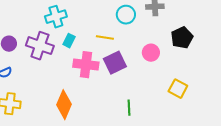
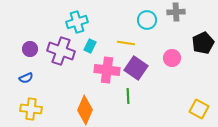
purple square: (115, 63) -> (136, 68), turned -30
yellow square: (178, 89) -> (199, 109), moved
green line: (129, 108) -> (128, 96), moved

